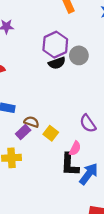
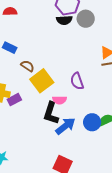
purple rectangle: (23, 132) -> (14, 100), moved
yellow square: (51, 133) -> (42, 81), size x1.6
pink semicircle: (75, 148) -> (60, 100), turned 48

